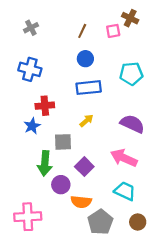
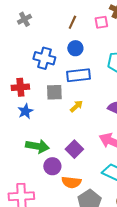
blue cross: (30, 69) -> (44, 58), moved
red cross: (45, 106) -> (20, 87), moved
gray square: (63, 142) -> (54, 92), moved
green arrow: (45, 163) -> (37, 146), turned -85

